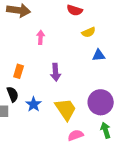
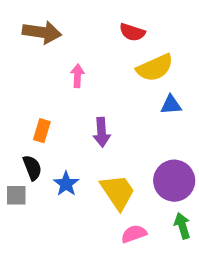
yellow semicircle: (89, 32) -> (155, 68), size x1.6

